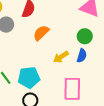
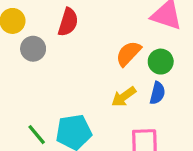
orange semicircle: (41, 33) -> (128, 54), moved

